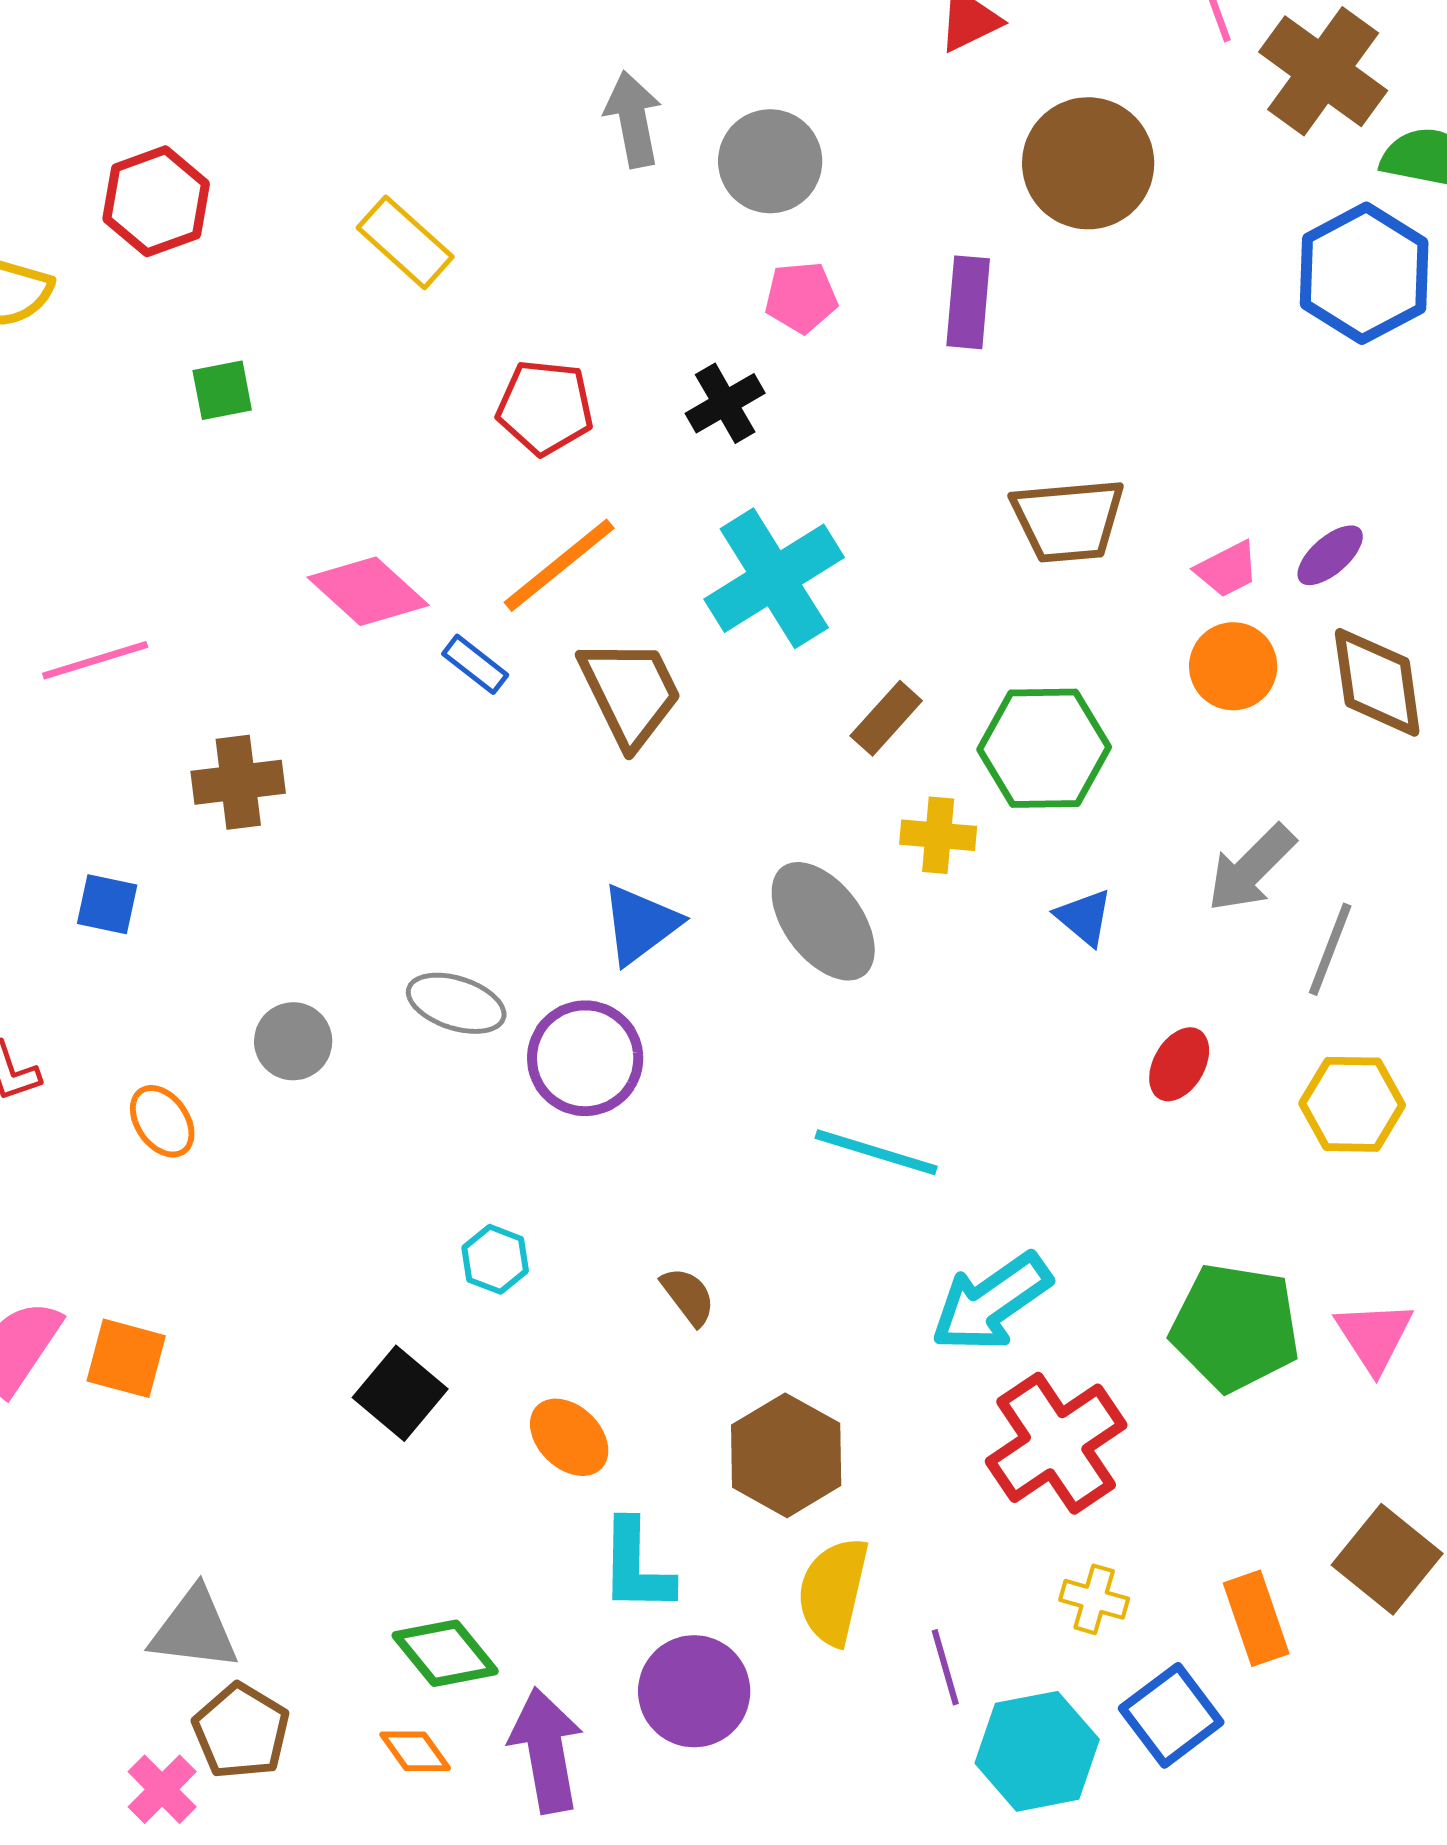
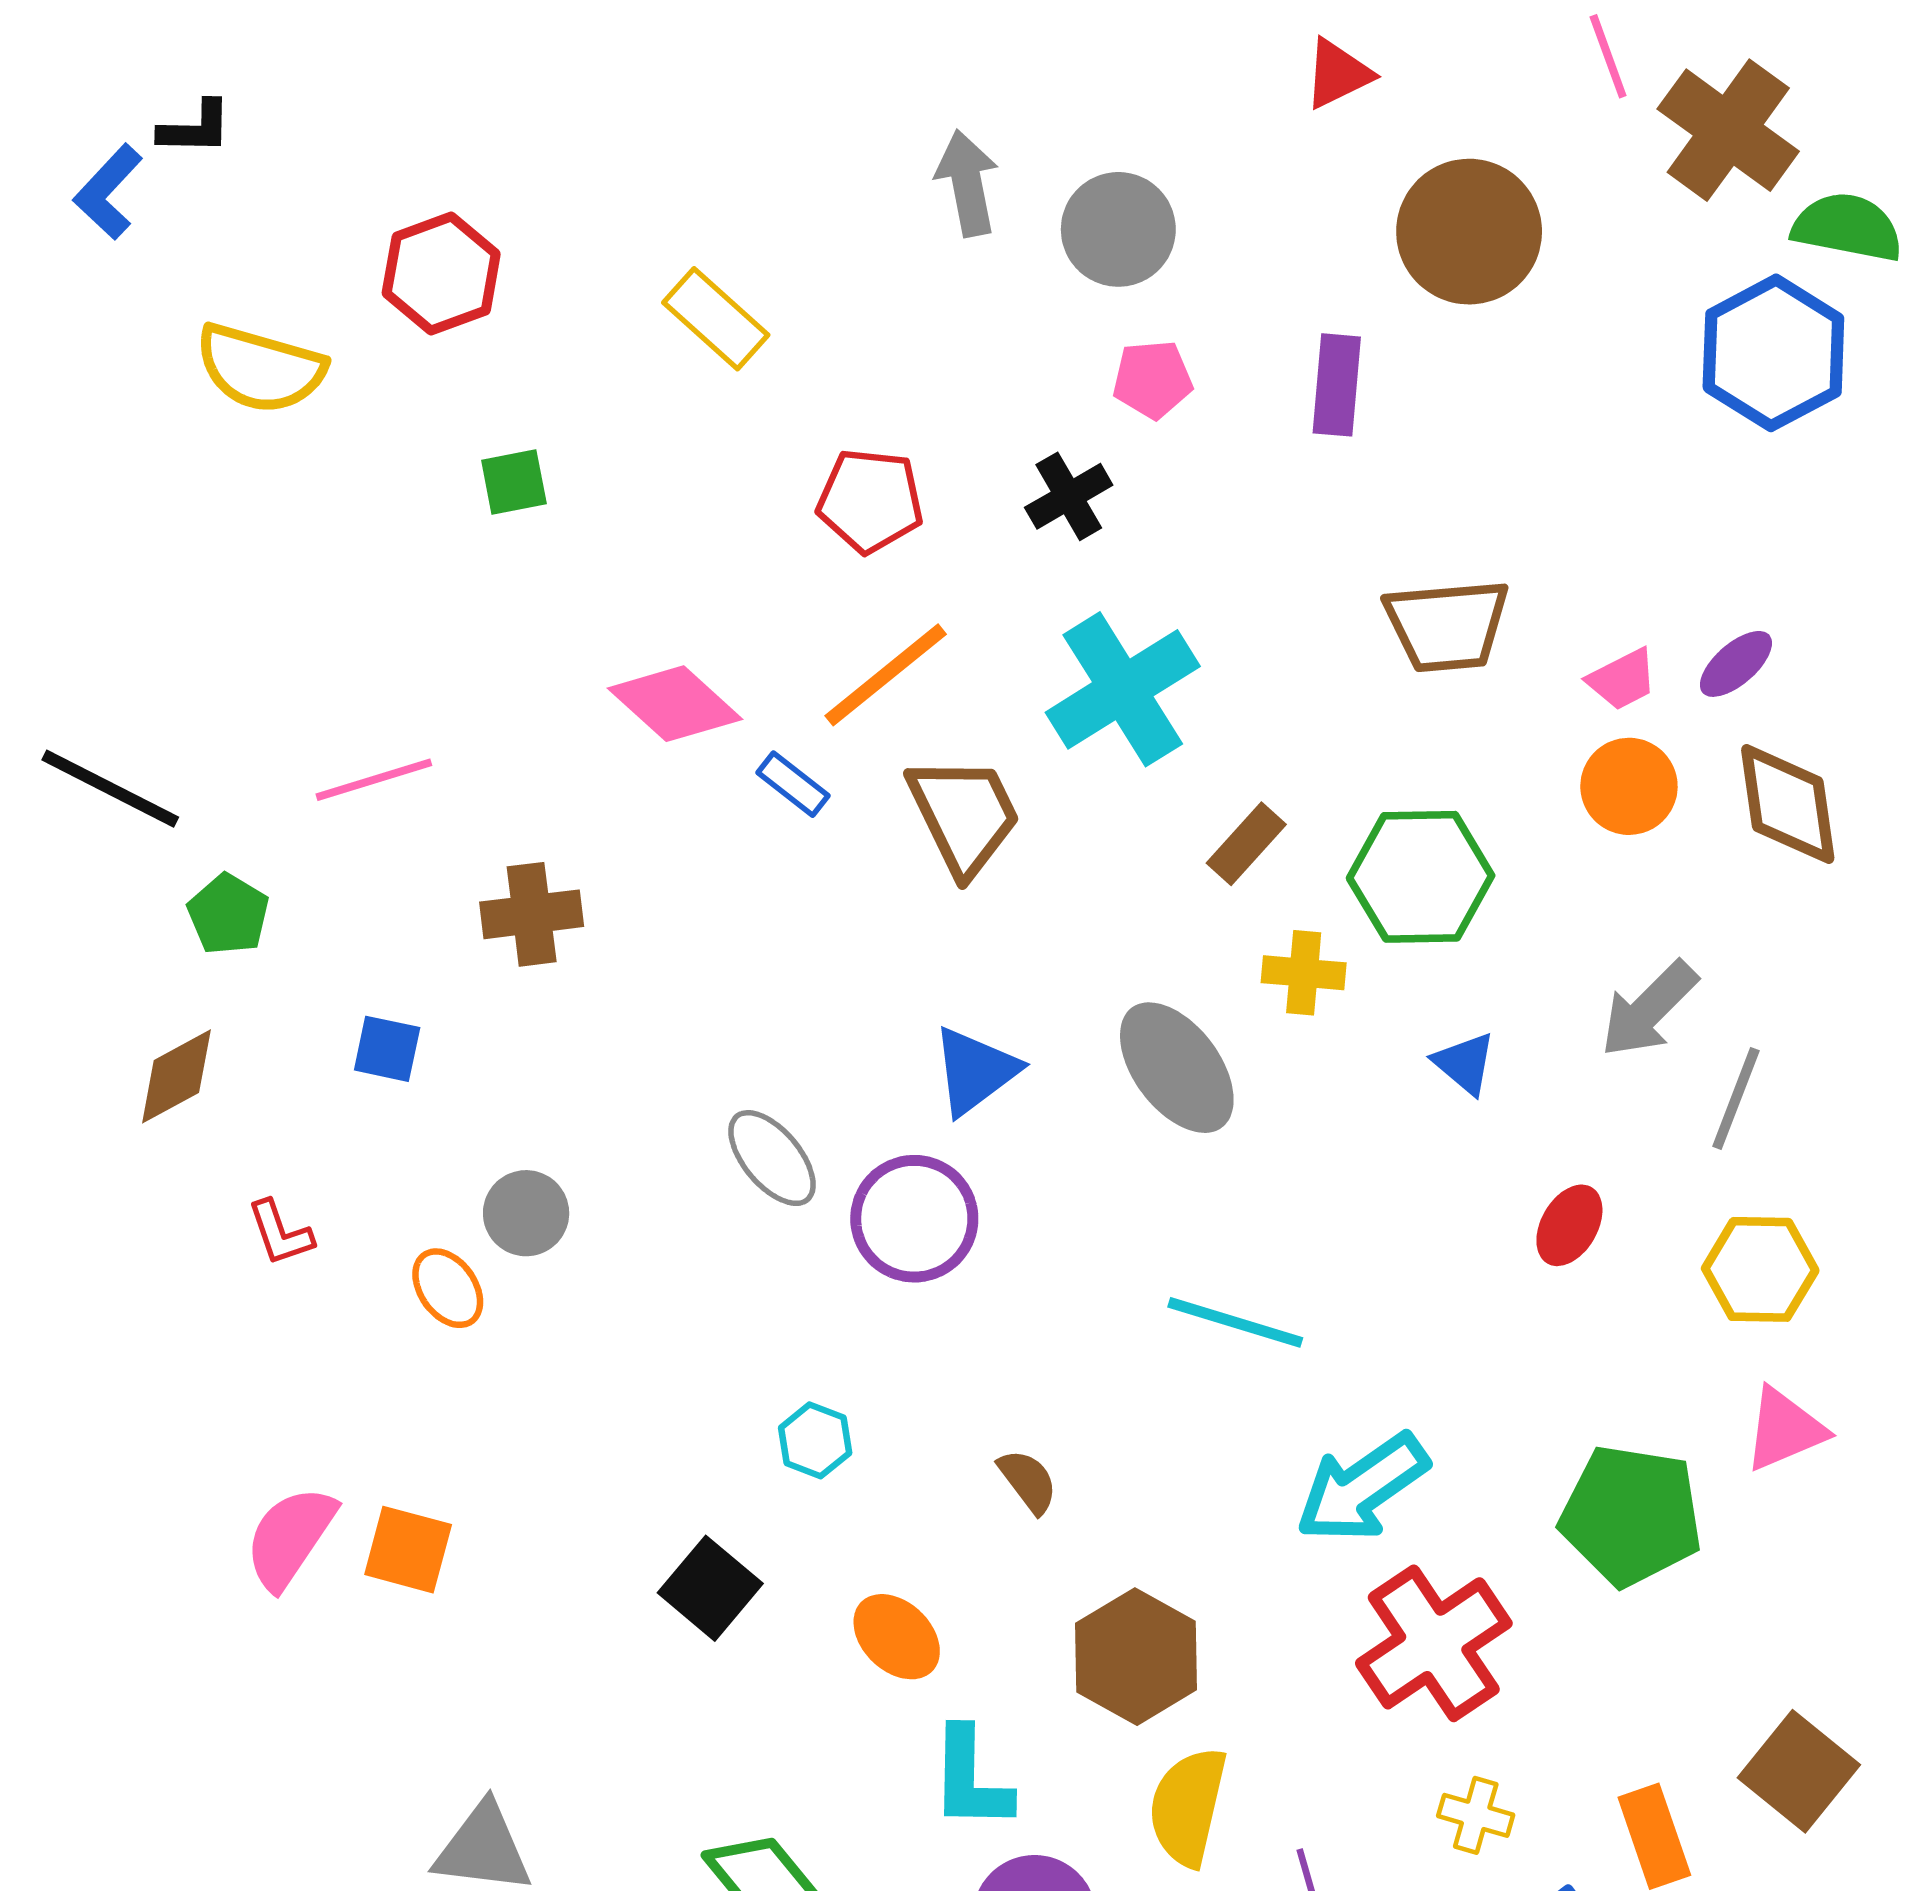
gray ellipse: (456, 1003) -> (772, 1158), turned 32
gray circle: (293, 1041) -> (526, 1213), moved
pink triangle: (1374, 1336) -> (1784, 1429), moved, turned 40

